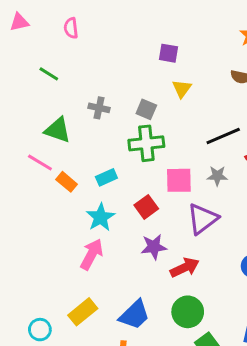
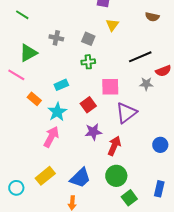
green triangle: (58, 130) -> (28, 53), turned -48
green cross: (146, 143) -> (88, 62), size x0.6
gray star: (217, 176) -> (146, 84), moved
orange rectangle: (67, 182) -> (34, 99), moved
red arrow: (185, 267) -> (114, 146), turned -42

